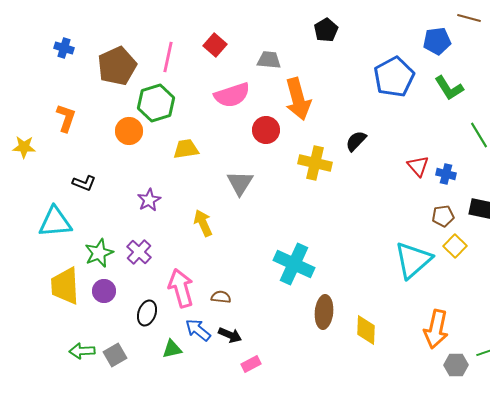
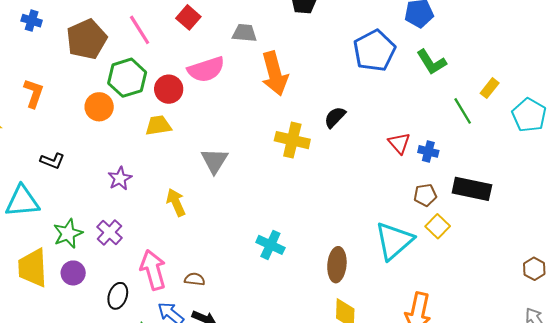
pink line: (168, 57) -> (140, 30), turned -44
red circle: (266, 130) -> (169, 89), moved
cyan cross: (294, 264) -> (270, 245), size x0.7
brown ellipse: (324, 312) -> (337, 265), moved

